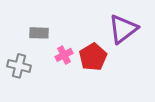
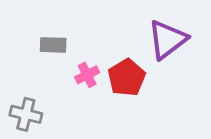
gray cross: (19, 66) -> (26, 114), moved

